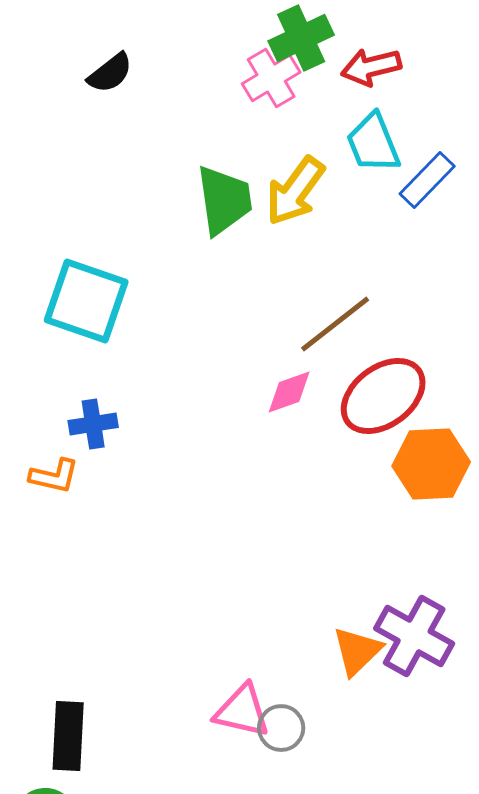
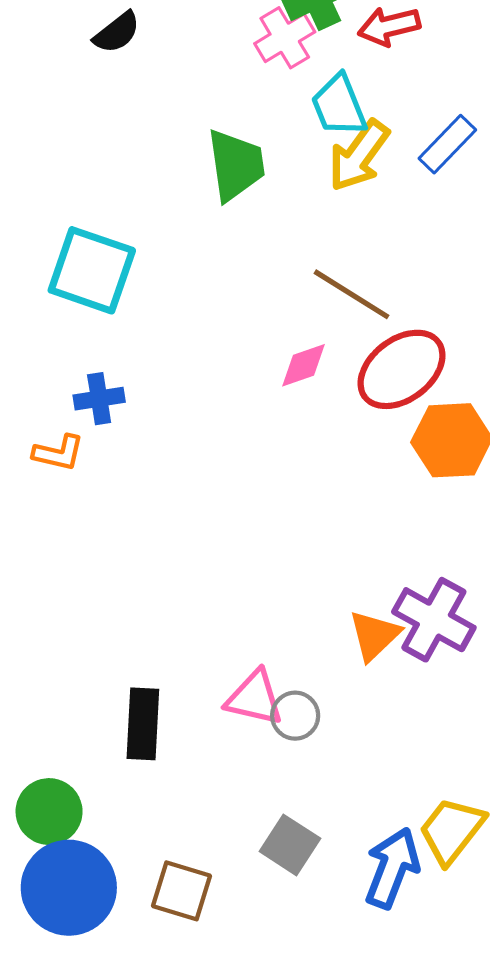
cyan trapezoid: (373, 143) -> (339, 106), moved
yellow arrow: (295, 191) -> (359, 156), moved
brown line: (335, 324) -> (351, 294), turned 70
black rectangle: (68, 736) -> (143, 724), moved

